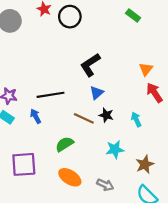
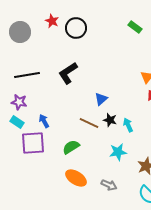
black L-shape: (90, 65) -> (68, 73), moved
black line: (51, 95) -> (27, 75), moved
cyan arrow: (136, 119) -> (128, 125), moved
purple square: (24, 164) -> (33, 143), moved

